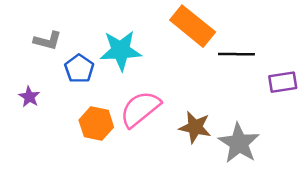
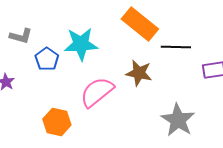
orange hexagon: (96, 124) -> (57, 122), moved
brown star: (195, 127) -> (139, 73), moved

